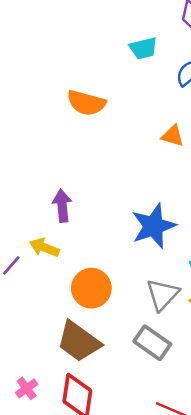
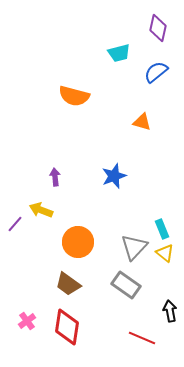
purple arrow: (62, 206) -> (55, 177), size x0.7
blue star: (154, 226) -> (114, 176), moved, size x0.7
brown trapezoid: (79, 341) -> (68, 284), size x0.7

